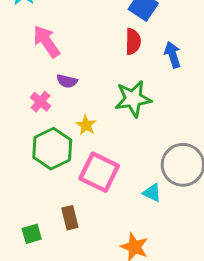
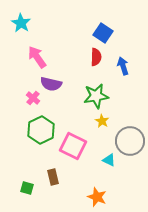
purple semicircle: (67, 81) -> (51, 84), size x1.5
yellow star: (86, 125) -> (102, 121), moved
green square: (32, 234) -> (27, 188), turned 32

